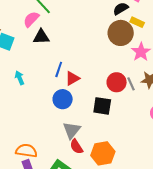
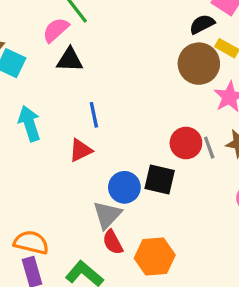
blue line: (59, 69) -> (94, 115), turned -35
cyan arrow: (20, 78) -> (29, 124), size x1.5
red triangle: (72, 78) -> (81, 150), moved
blue circle: (63, 99) -> (124, 187), moved

